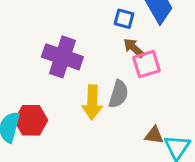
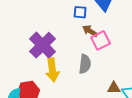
purple cross: (62, 57) -> (43, 45), turned 36
yellow arrow: (92, 102) -> (52, 70), moved

